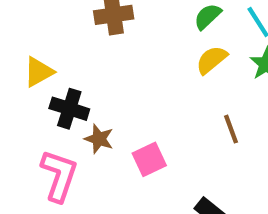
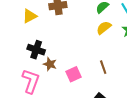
yellow triangle: (39, 72) -> (30, 16), moved
brown line: (231, 129) -> (103, 67), moved

